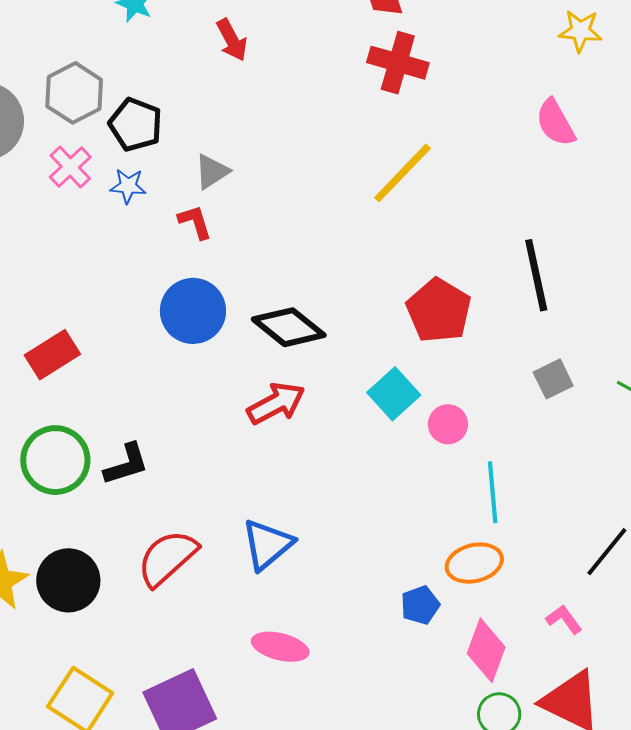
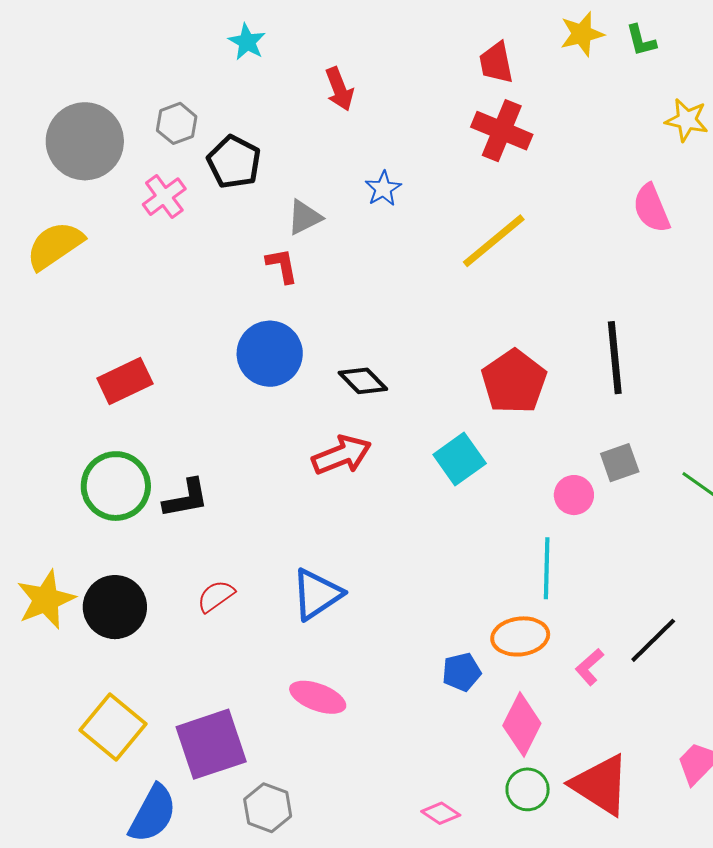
gray hexagon: (74, 93) -> (177, 123), size x0.7
blue star: (128, 186) -> (383, 189), moved, turned 30
black diamond: (289, 327) -> (363, 381), size x0.7
pink circle: (448, 424) -> (574, 495), moved
red semicircle: (167, 558) -> (216, 596), size x0.6
pink L-shape: (564, 619) -> (589, 667), moved, turned -102

